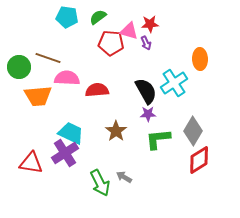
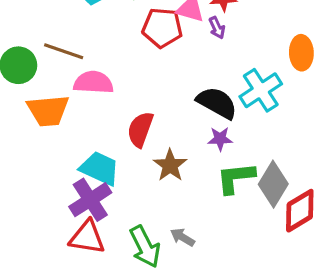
red semicircle: (97, 90) -> (140, 129), moved, turned -65
black semicircle: (146, 91) -> (217, 103), turned -32
gray diamond: (193, 131) -> (273, 184), moved
red triangle: (31, 163) -> (87, 237), moved

